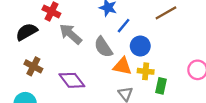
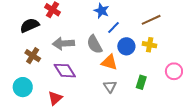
gray arrow: (71, 34) -> (63, 43), moved, turned -50
yellow cross: (146, 71) -> (150, 45), moved

